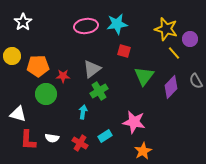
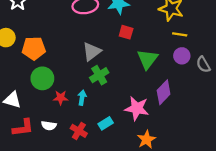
purple circle: (190, 39) -> (182, 56), moved
yellow line: (174, 53) -> (180, 34), turned -40
red star: (63, 76) -> (61, 98), moved
purple diamond: (171, 87) -> (164, 92), moved
red L-shape: (28, 140) -> (23, 128), turned -100

